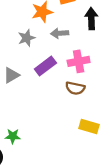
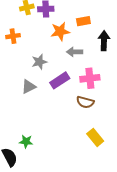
gray star: (27, 38) -> (39, 62), moved
yellow rectangle: (89, 126) -> (95, 137), turned 30

